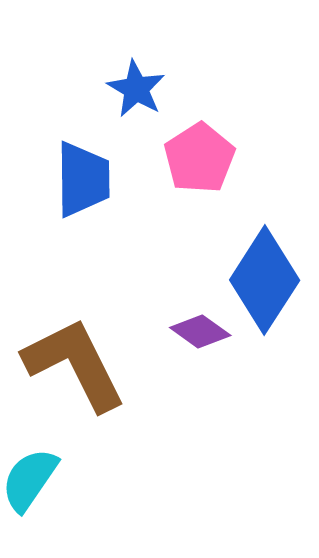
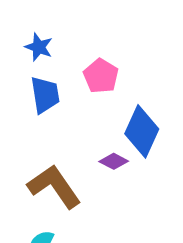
blue star: (136, 89) -> (39, 47), moved

